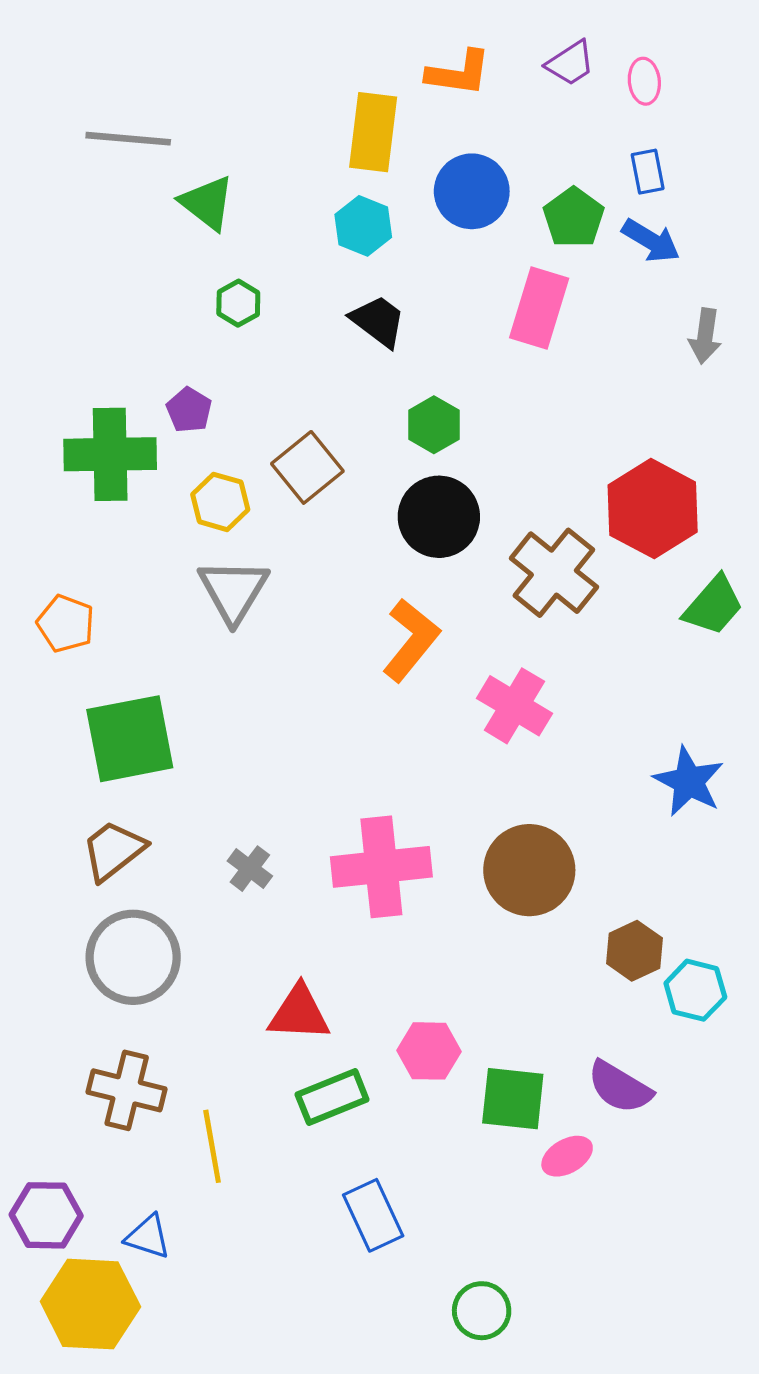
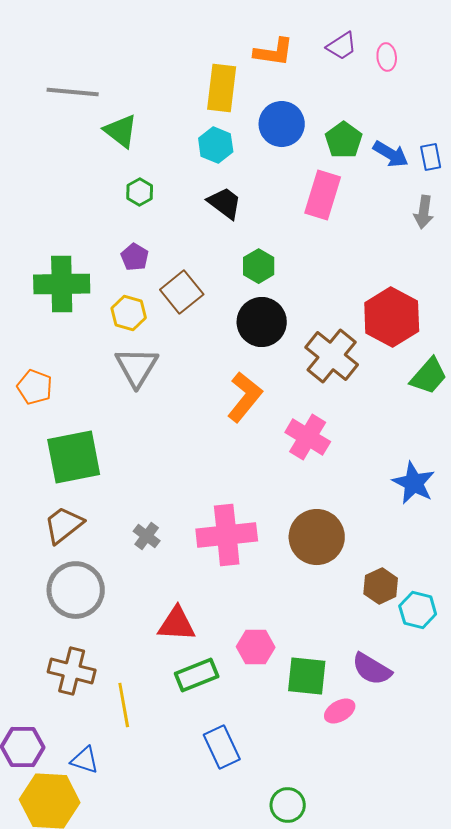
blue rectangle: (648, 172) -> (431, 157), moved
purple pentagon: (189, 410) -> (135, 257), moved

